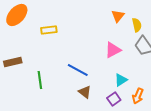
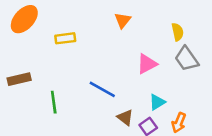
orange triangle: (118, 16) -> (123, 20), moved
brown triangle: (85, 92) -> (125, 117), moved

